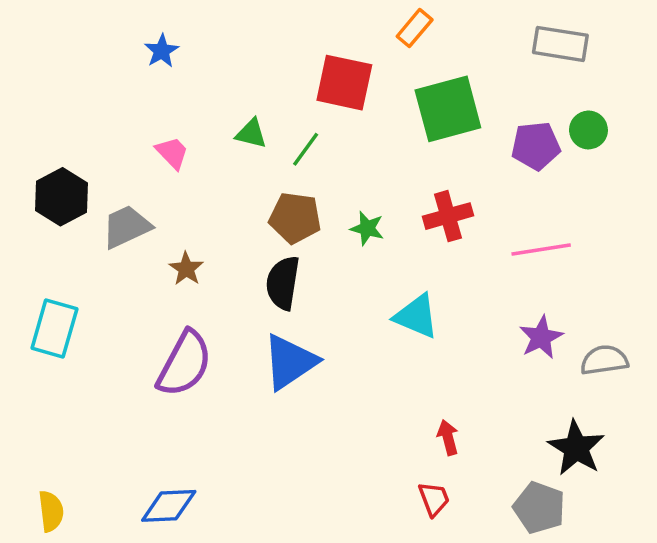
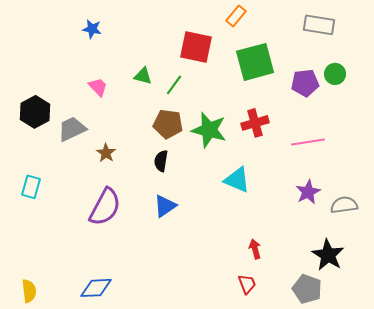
blue star: (162, 51) -> (92, 29), turned -30
green star: (367, 228) -> (209, 130), size x1.8
black semicircle: (283, 283) -> (161, 161), size x0.7
cyan rectangle: (54, 329) -> (31, 187), size x0.7
blue triangle: (290, 362) -> (165, 206), size x0.7

